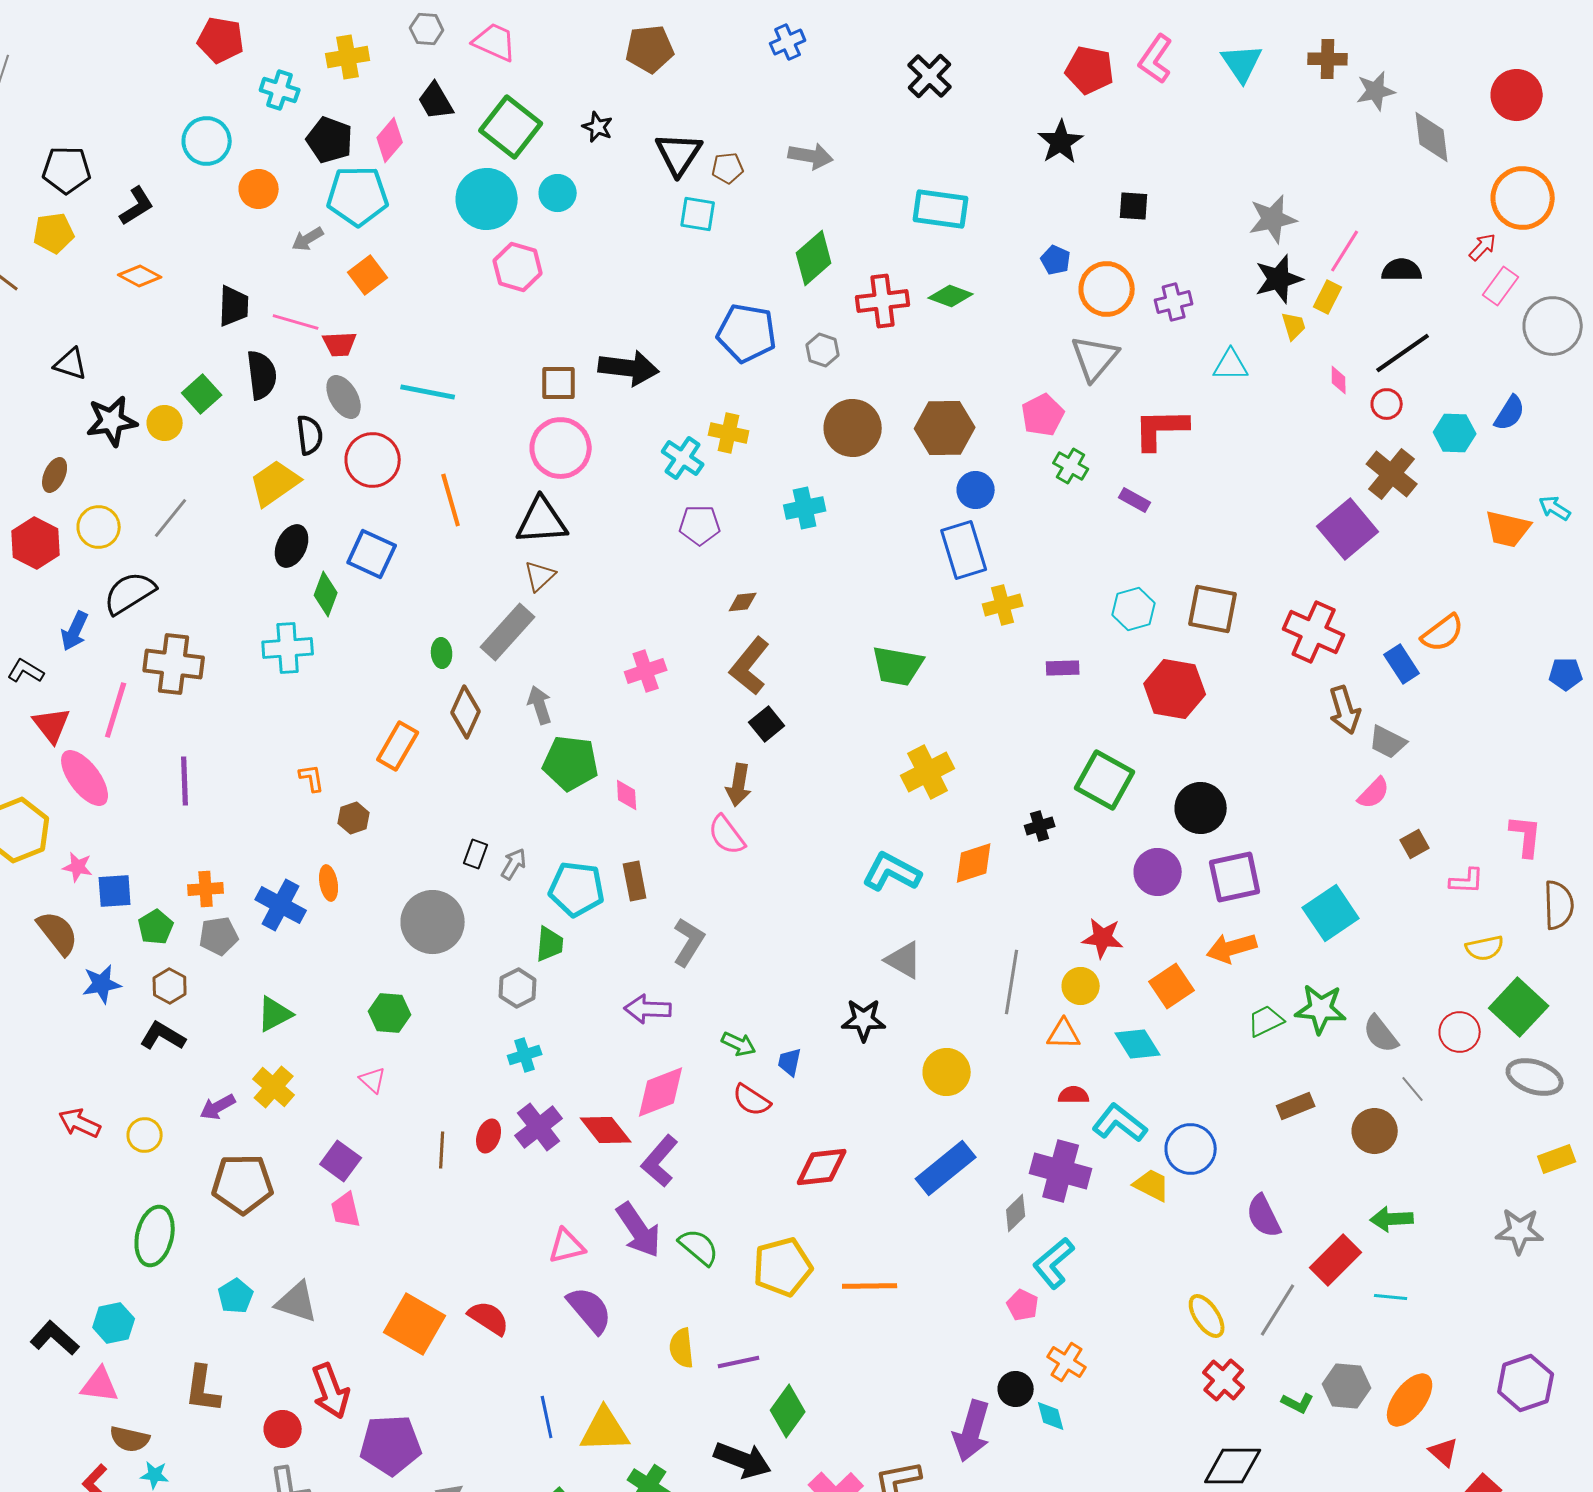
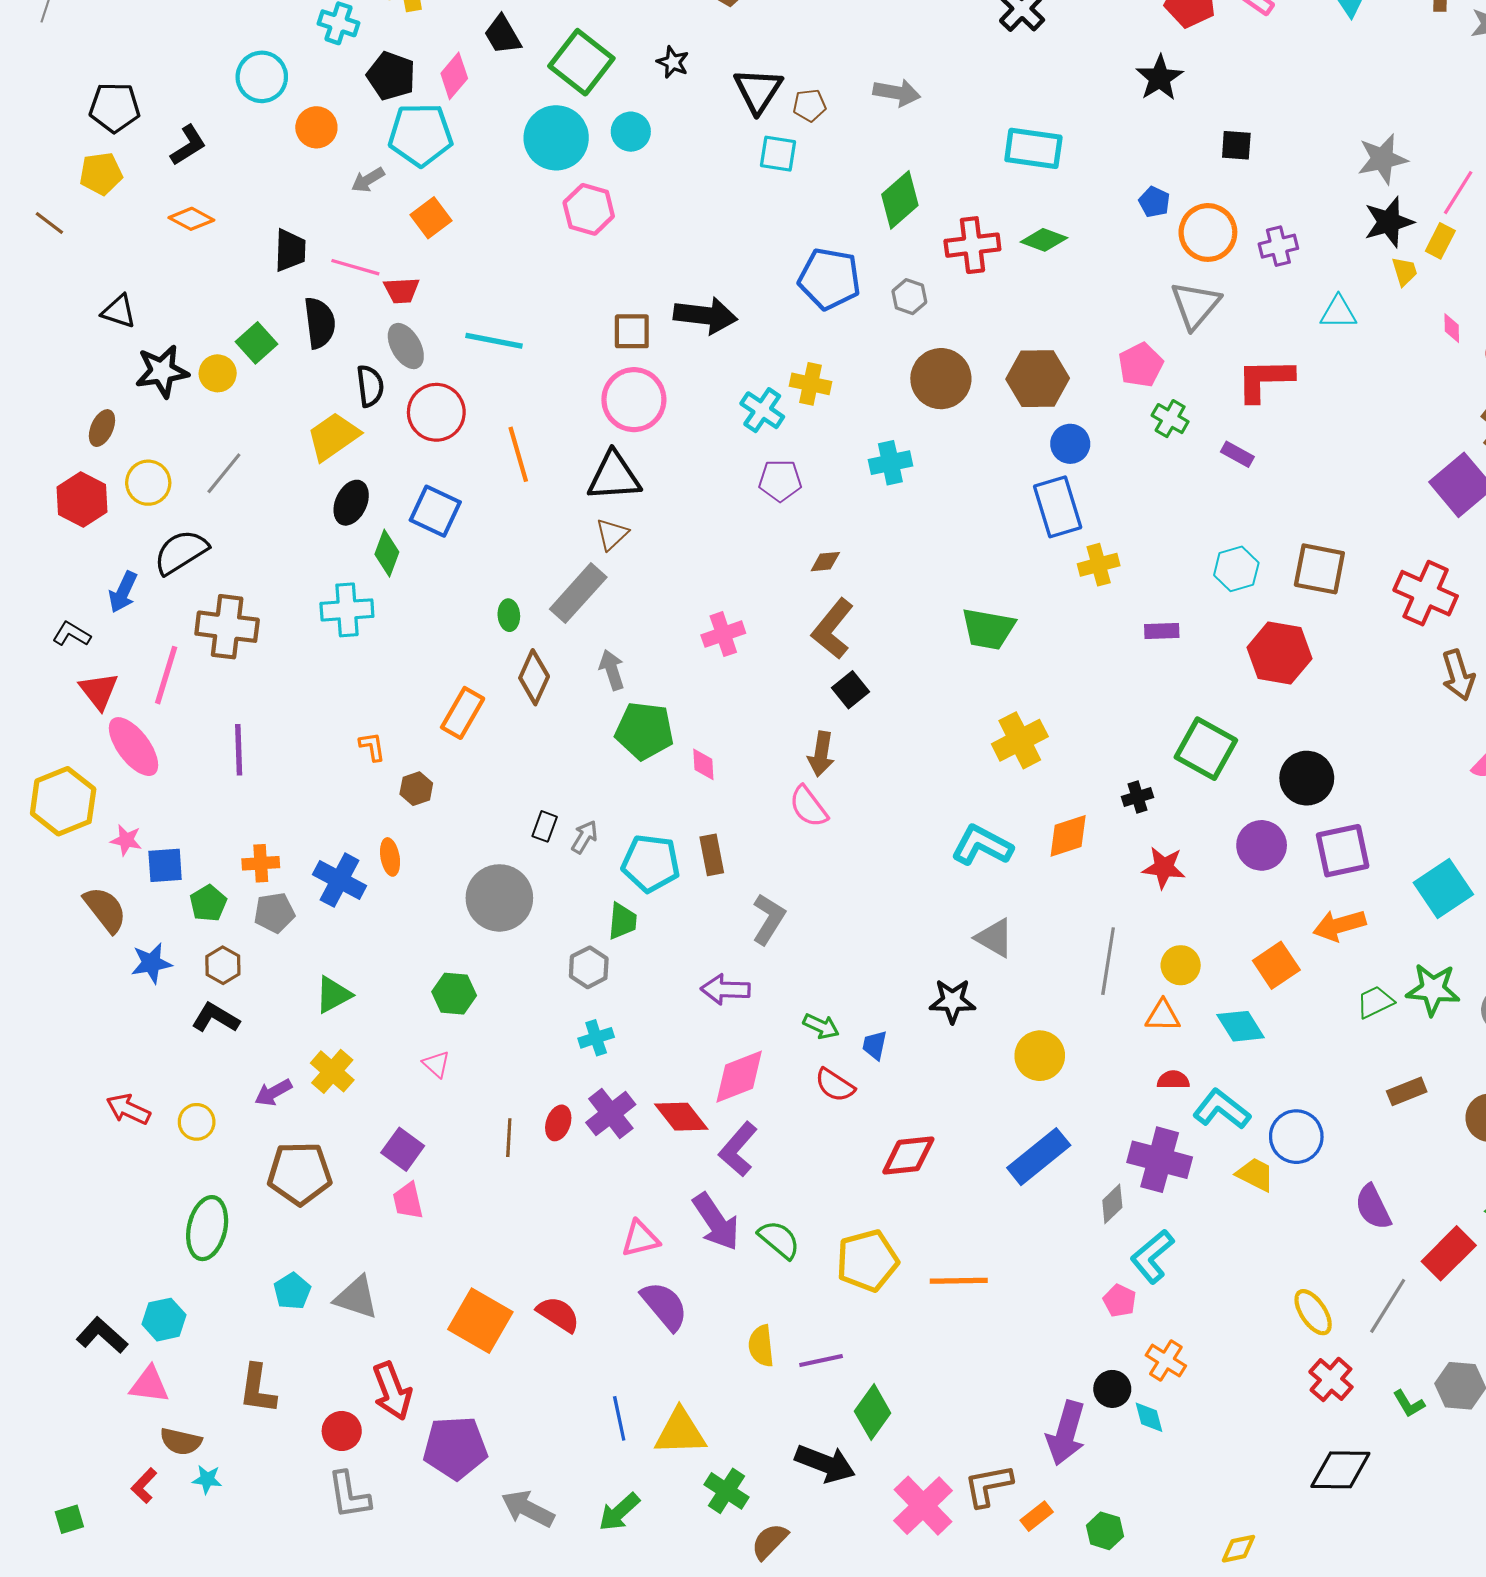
red star: (1103, 938) -> (1164, 867), moved
green L-shape: (1298, 1403) -> (1409, 1404), turned 32

